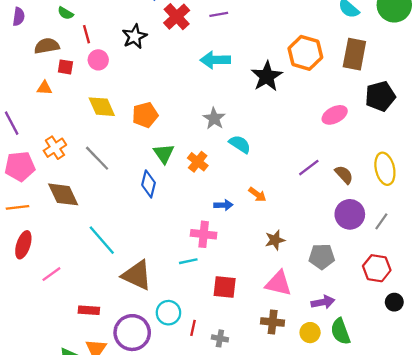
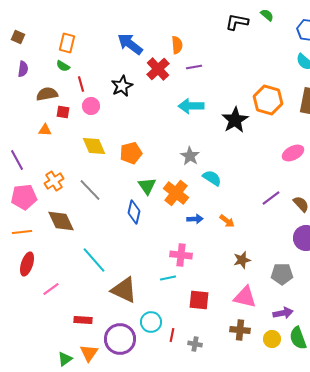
orange cross: (198, 162) -> (176, 193), size x1.4
blue arrow: (223, 205) -> (195, 219), moved

